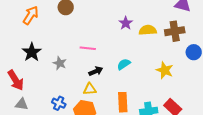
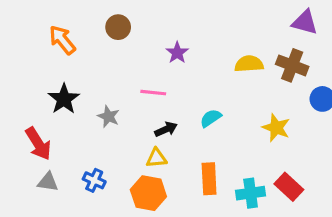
orange arrow: (31, 15) -> (62, 40), turned -72
purple star: (126, 23) -> (177, 53), moved
brown cross: (175, 31) -> (292, 65), turned 30
blue cross: (59, 103) -> (94, 180), moved

